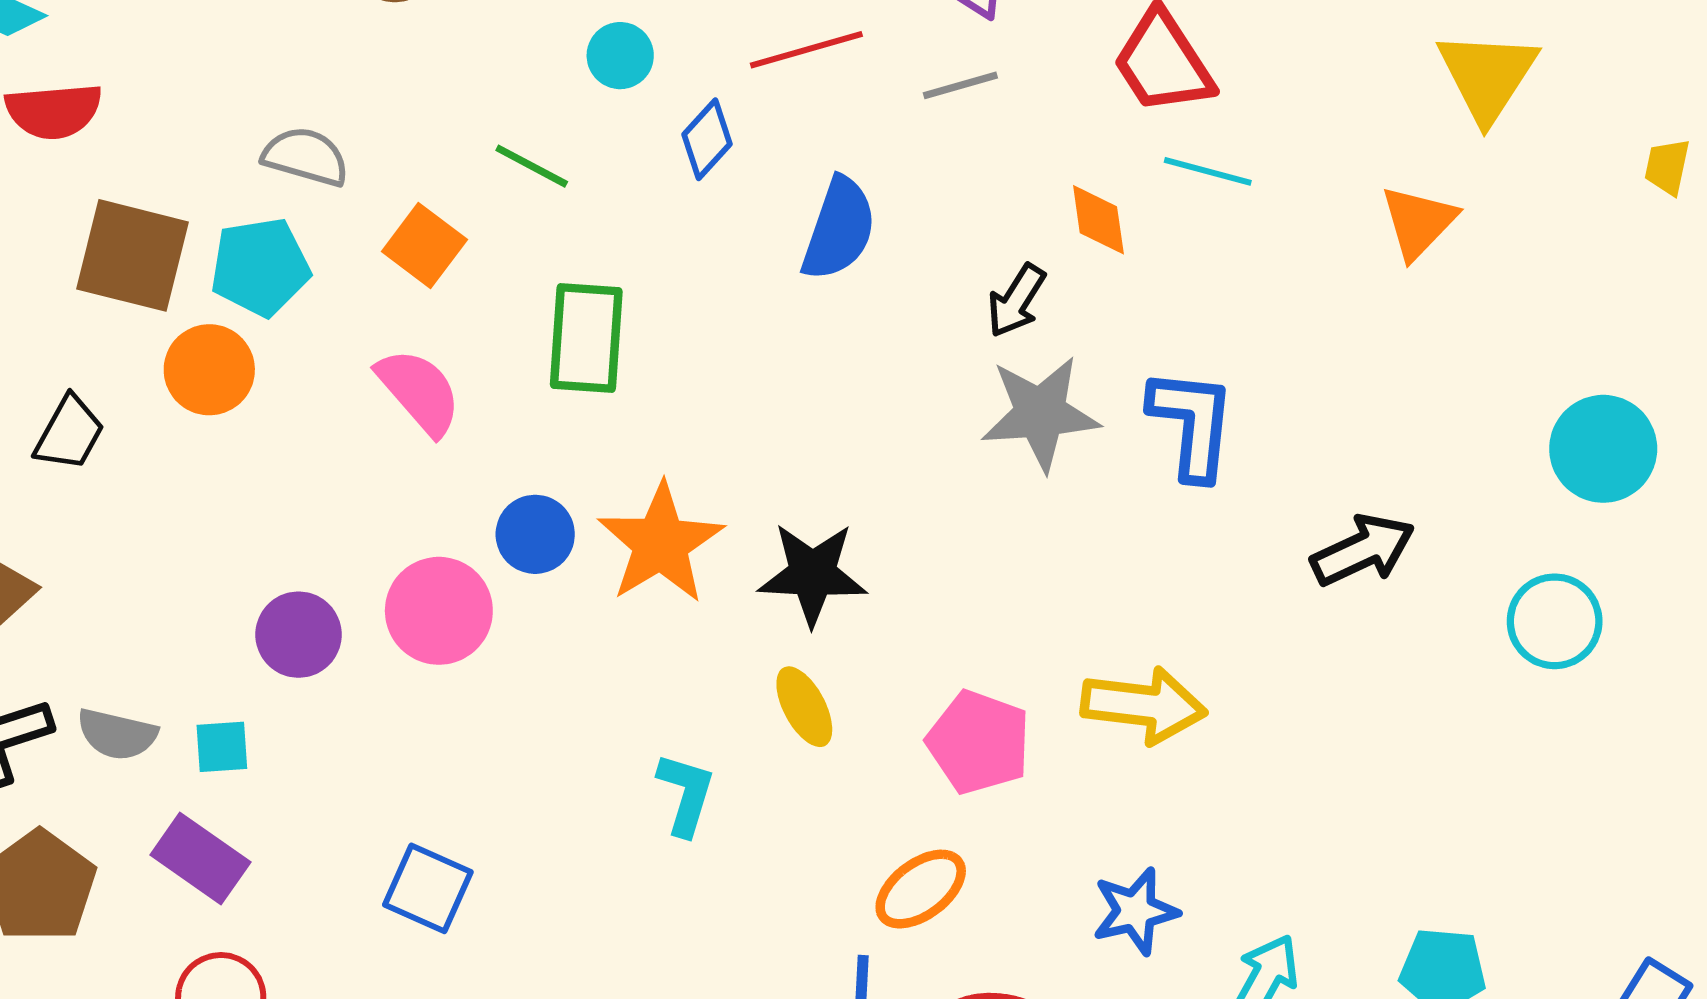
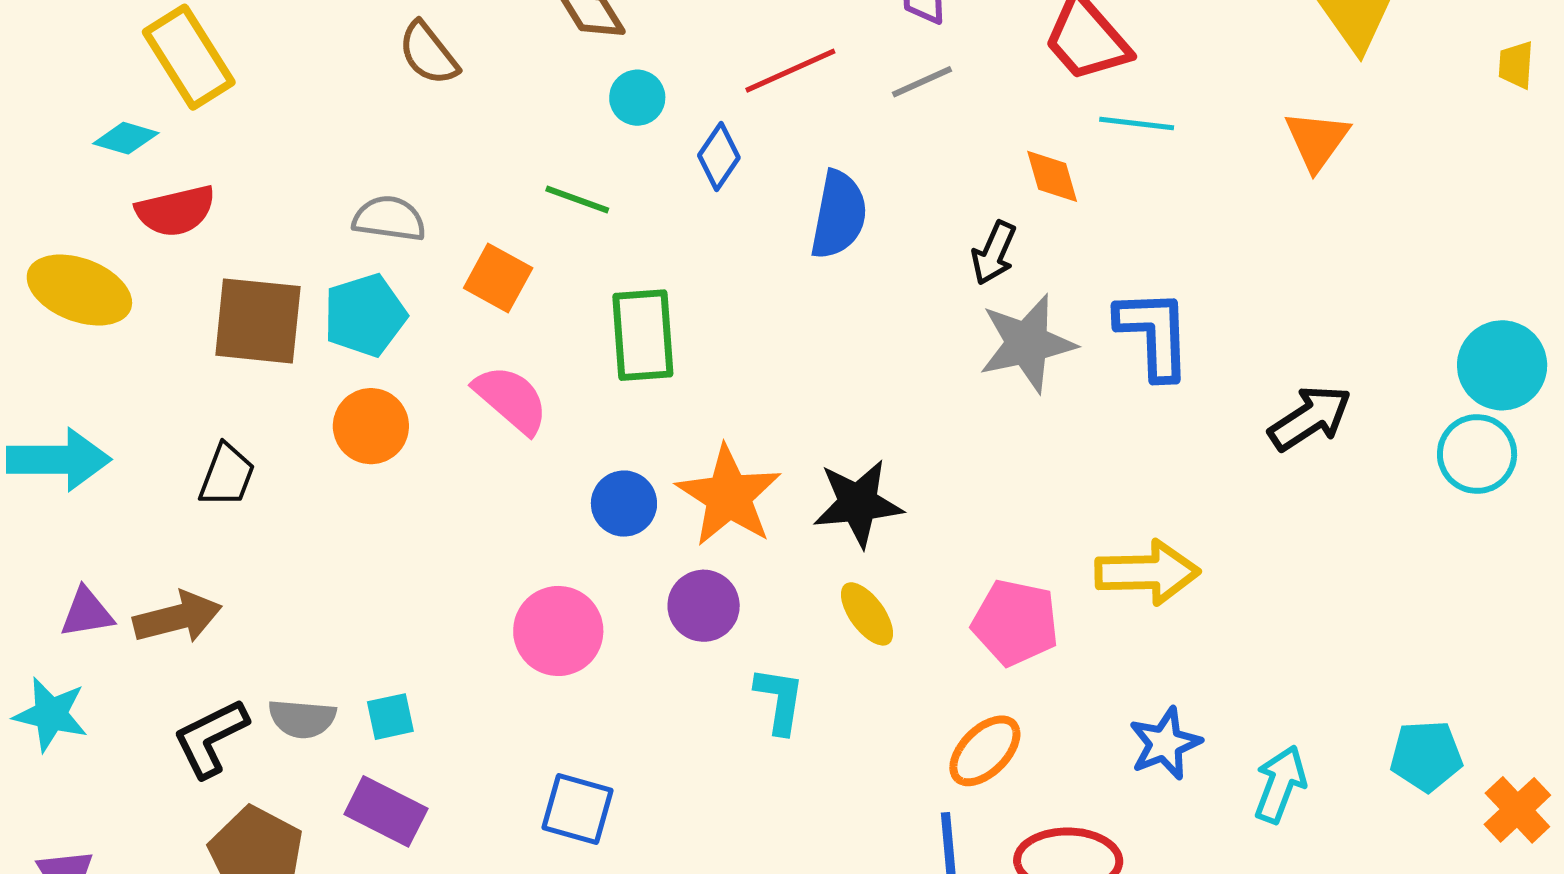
orange circle: (209, 370) -> (371, 426), moved
cyan circle: (1603, 449) -> (1502, 365), moved
pink circle: (439, 611) -> (558, 631), moved
purple circle: (299, 635) -> (704, 606), moved

